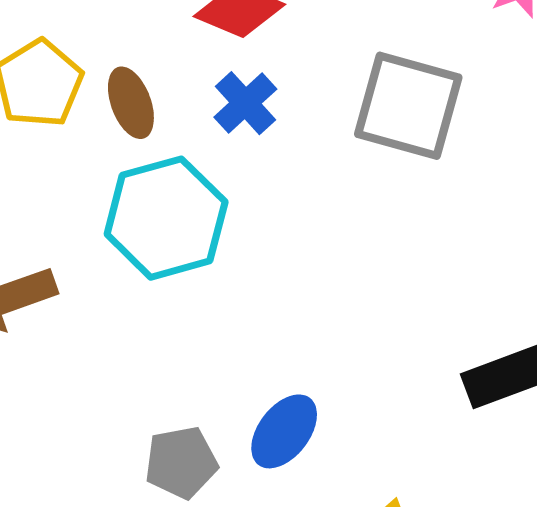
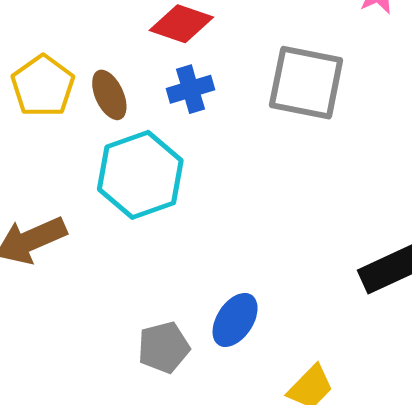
blue cross: (245, 103) -> (191, 89), turned 30

